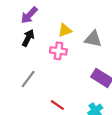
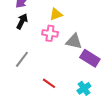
gray triangle: (93, 39) -> (74, 41), moved

